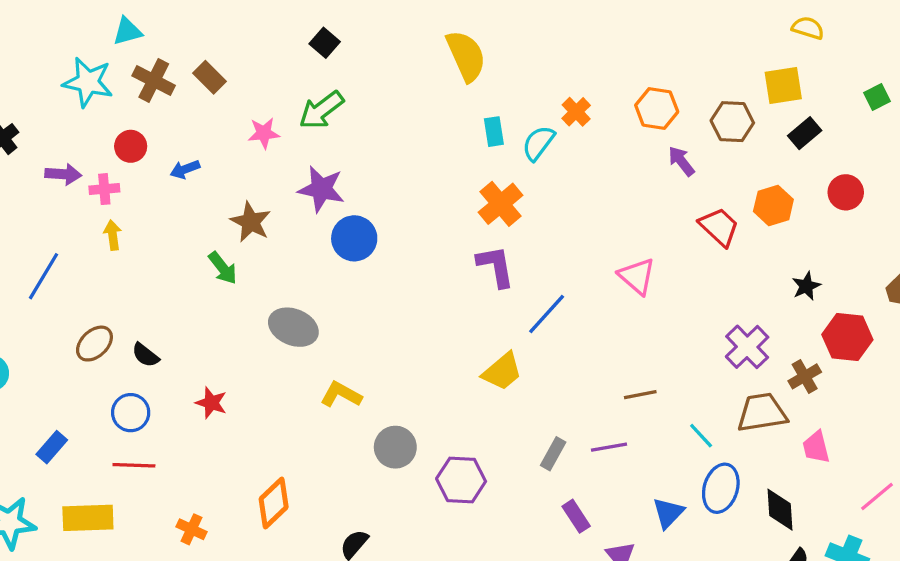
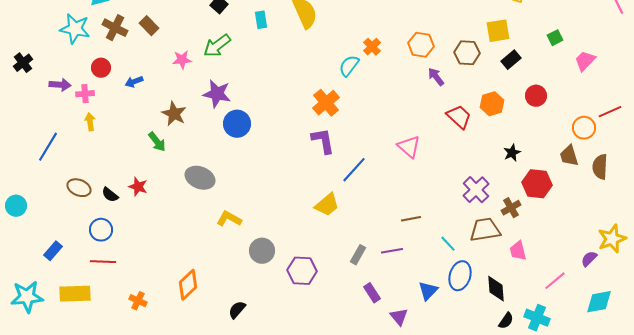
cyan rectangle: (494, 132) -> (261, 20), moved
brown ellipse: (94, 344) -> (79, 188), turned 65
red star: (211, 403) -> (138, 187), moved

